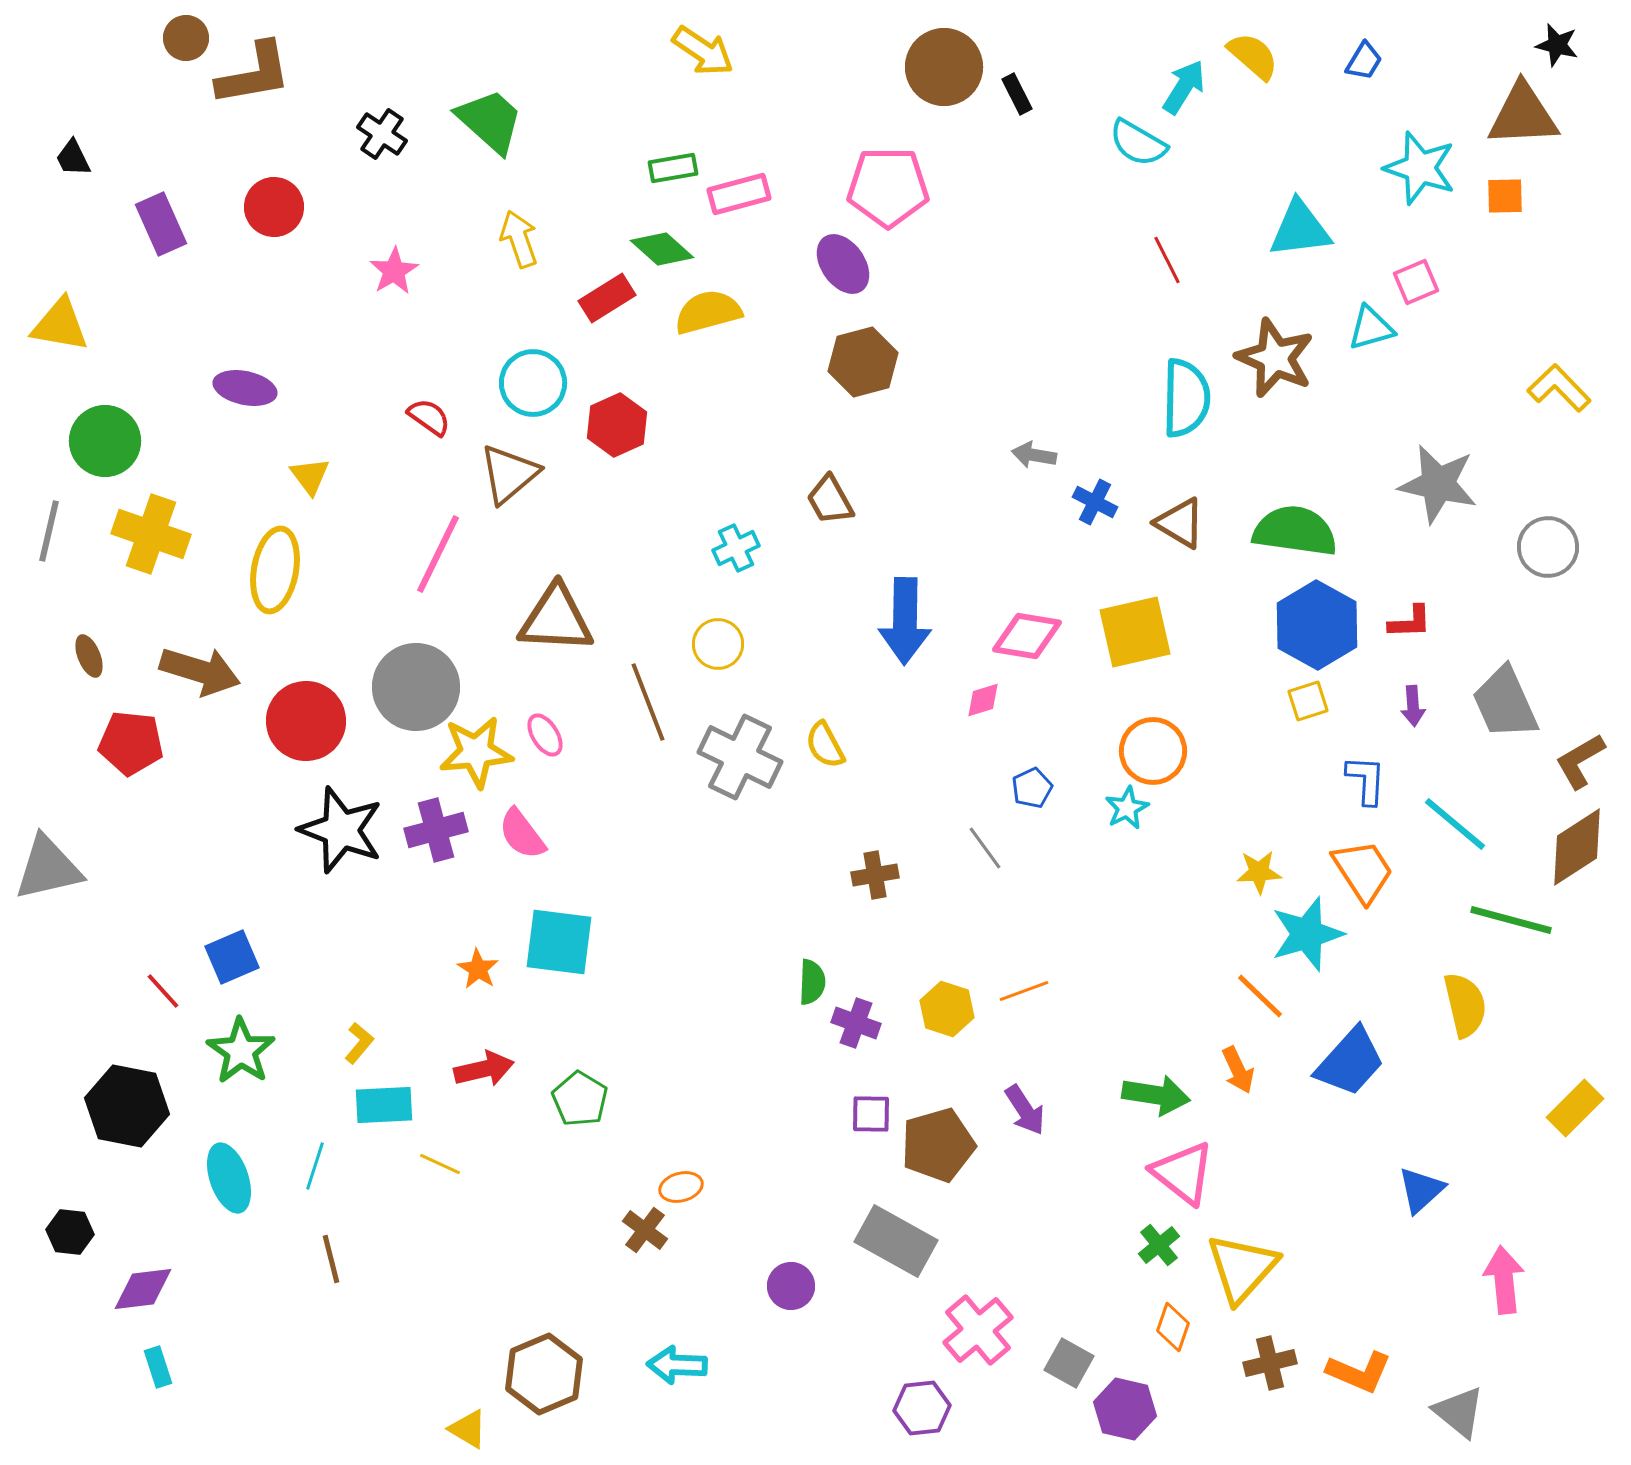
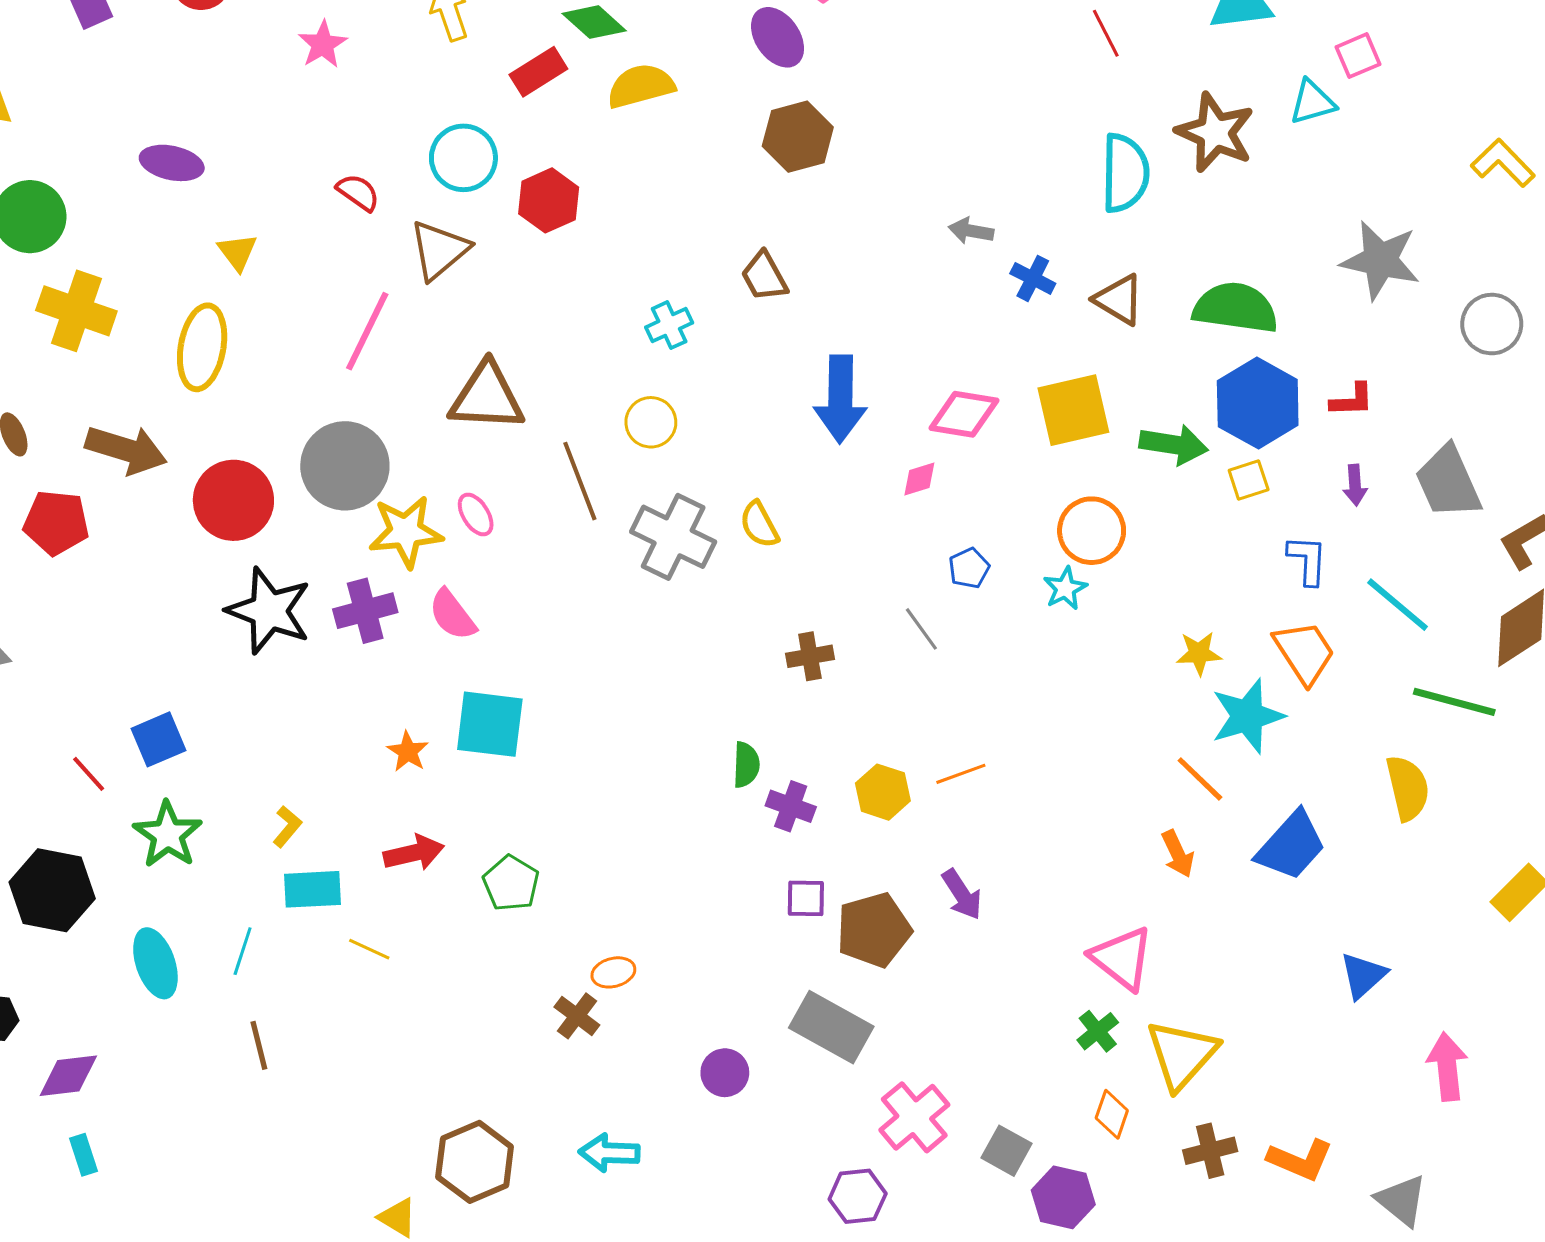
green arrow: (1156, 1095) -> (1174, 445), moved

